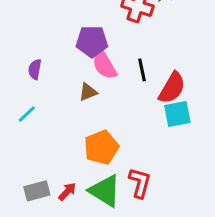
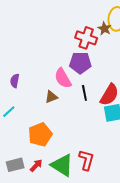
purple pentagon: (92, 41) -> (80, 63), moved
black line: (142, 70) -> (84, 93), moved
orange pentagon: (101, 147) -> (40, 135), moved

